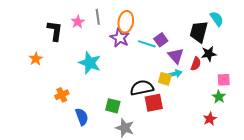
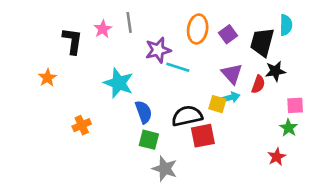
cyan semicircle: (217, 19) -> (286, 25), turned 35
orange ellipse: (126, 22) -> (198, 29), moved
purple star: (120, 38) -> (158, 50), turned 30
purple square: (161, 40) -> (228, 34), moved
cyan line: (147, 44) -> (178, 67), moved
blue semicircle: (82, 117) -> (144, 112), moved

